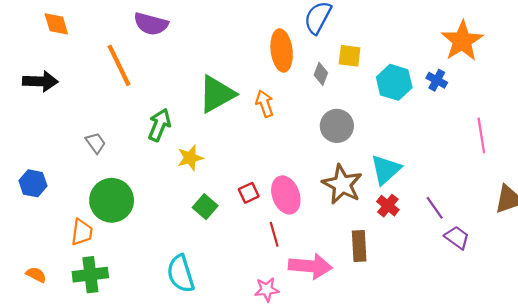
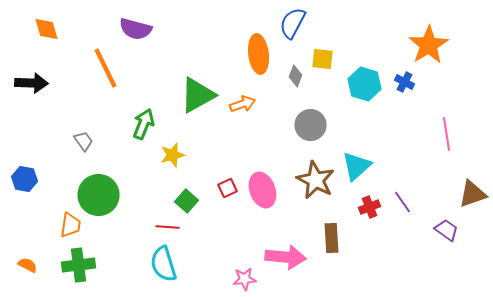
orange arrow: (265, 104) -> (242, 104), turned 90
red cross: (388, 206) -> (370, 207), moved, turned 30
red line: (274, 234) -> (168, 227), moved, turned -70
purple trapezoid: (457, 237) -> (446, 230), moved

